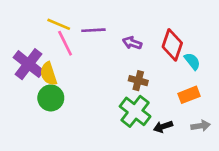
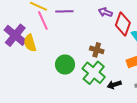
purple arrow: (132, 43) -> (105, 12), moved
green circle: (51, 98) -> (65, 64), moved

